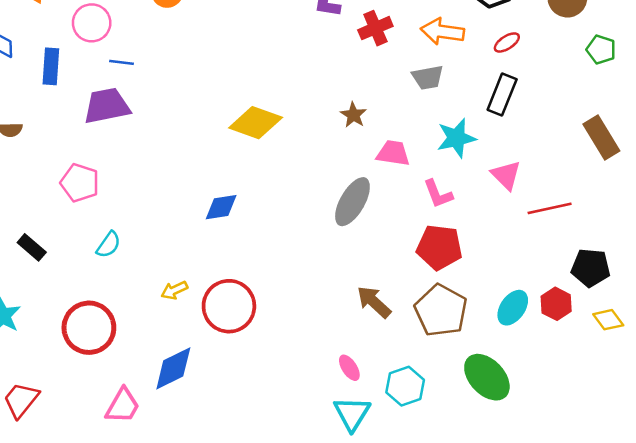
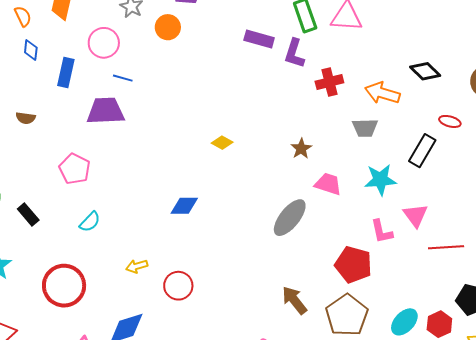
red ellipse: (507, 42) -> (450, 121), moved, turned 40
yellow diamond: (256, 123) -> (222, 143), size x0.5
pink L-shape: (438, 194) -> (382, 231), moved
red circle: (229, 306) -> (178, 286), size x0.7

